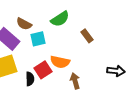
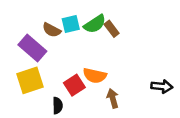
brown rectangle: (87, 36) -> (112, 29), moved
cyan square: (38, 39) -> (71, 24), moved
black semicircle: (30, 79) -> (58, 106), moved

